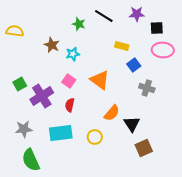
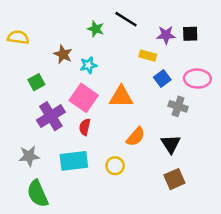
purple star: (137, 14) -> (166, 35), moved
pink ellipse: (163, 50) -> (197, 79), moved
orange triangle: (100, 80) -> (121, 97), turned -35
pink square: (69, 81) -> (84, 98), size x1.6
green square: (20, 84) -> (36, 82), moved
black triangle: (132, 124) -> (171, 144), moved

